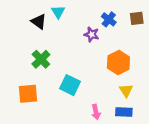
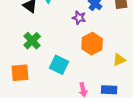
orange hexagon: (118, 62) -> (92, 44), moved
yellow triangle: (126, 90) -> (119, 60), moved, turned 40

